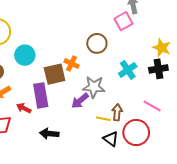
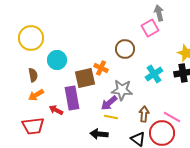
pink line: (152, 106) -> (172, 117), moved
yellow line: (103, 119) -> (111, 117), moved
black arrow: (49, 134) -> (99, 134), moved

